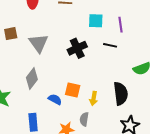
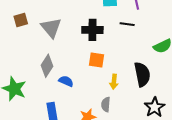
black cross: (77, 48) -> (92, 30), turned 30
orange square: (73, 90) -> (96, 60), moved
blue semicircle: (55, 99) -> (66, 81), moved

